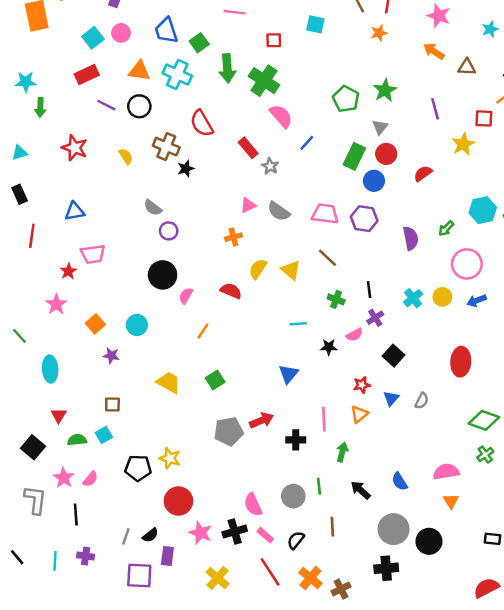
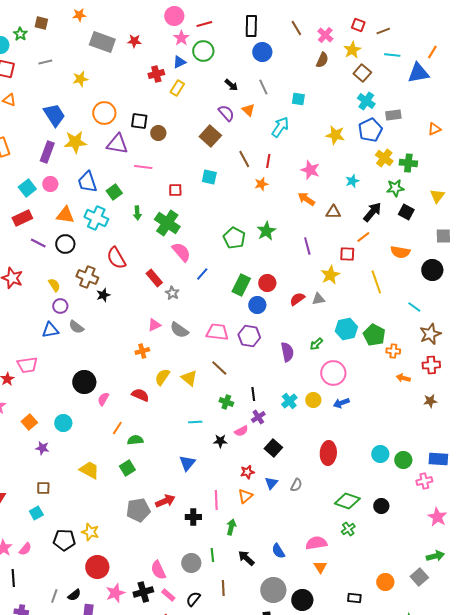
green arrow: (227, 68) -> (137, 213), size x0.6
gray triangle: (380, 127) -> (318, 299), moved, turned 40
blue triangle: (75, 211) -> (50, 330), moved
purple circle: (169, 231) -> (60, 306), moved
green semicircle: (77, 440) -> (135, 440), moved
pink star: (200, 533) -> (115, 593), turned 30

